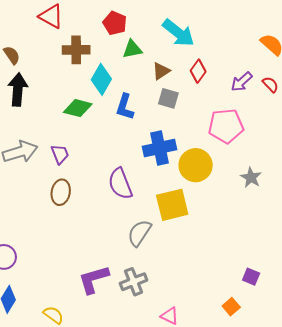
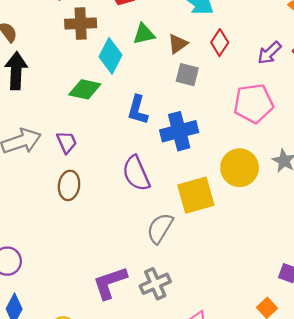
green triangle: (132, 49) -> (144, 34), moved
blue L-shape: (125, 107) -> (138, 110), moved
yellow circle: (196, 165) -> (240, 168), moved

